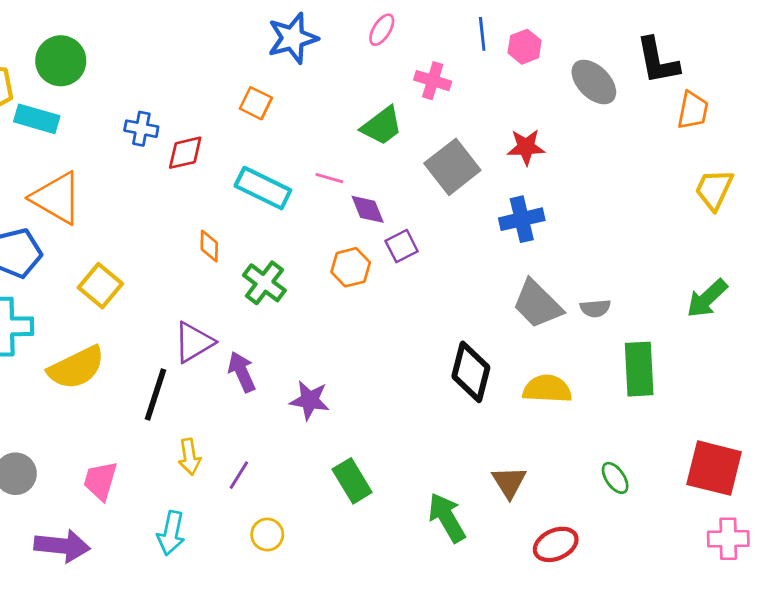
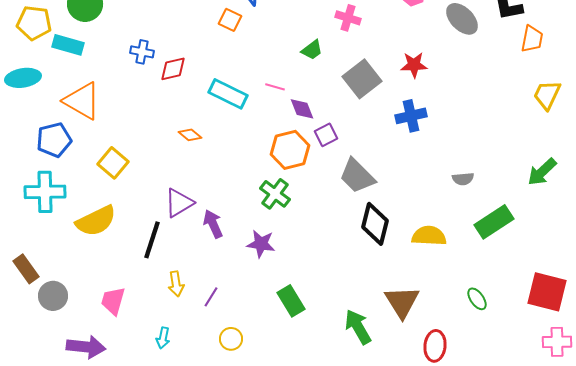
orange square: (256, 103) -> (230, 20), moved
green trapezoid: (382, 126) -> (312, 50), size x0.7
orange diamond: (209, 246) -> (190, 135), turned -50
orange hexagon: (351, 267) -> (290, 150), size x1.4
green cross: (264, 283) -> (275, 194), moved
gray trapezoid: (537, 304) -> (357, 176), moved
green rectangle: (639, 369) -> (494, 222), turned 60
brown triangle: (509, 482) -> (402, 302), size x1.4
cyan arrow: (171, 533) -> (163, 338), size x0.7
red ellipse: (556, 544) -> (435, 346), turned -60

